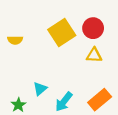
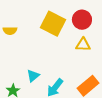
yellow square: (62, 32) -> (53, 24), turned -30

